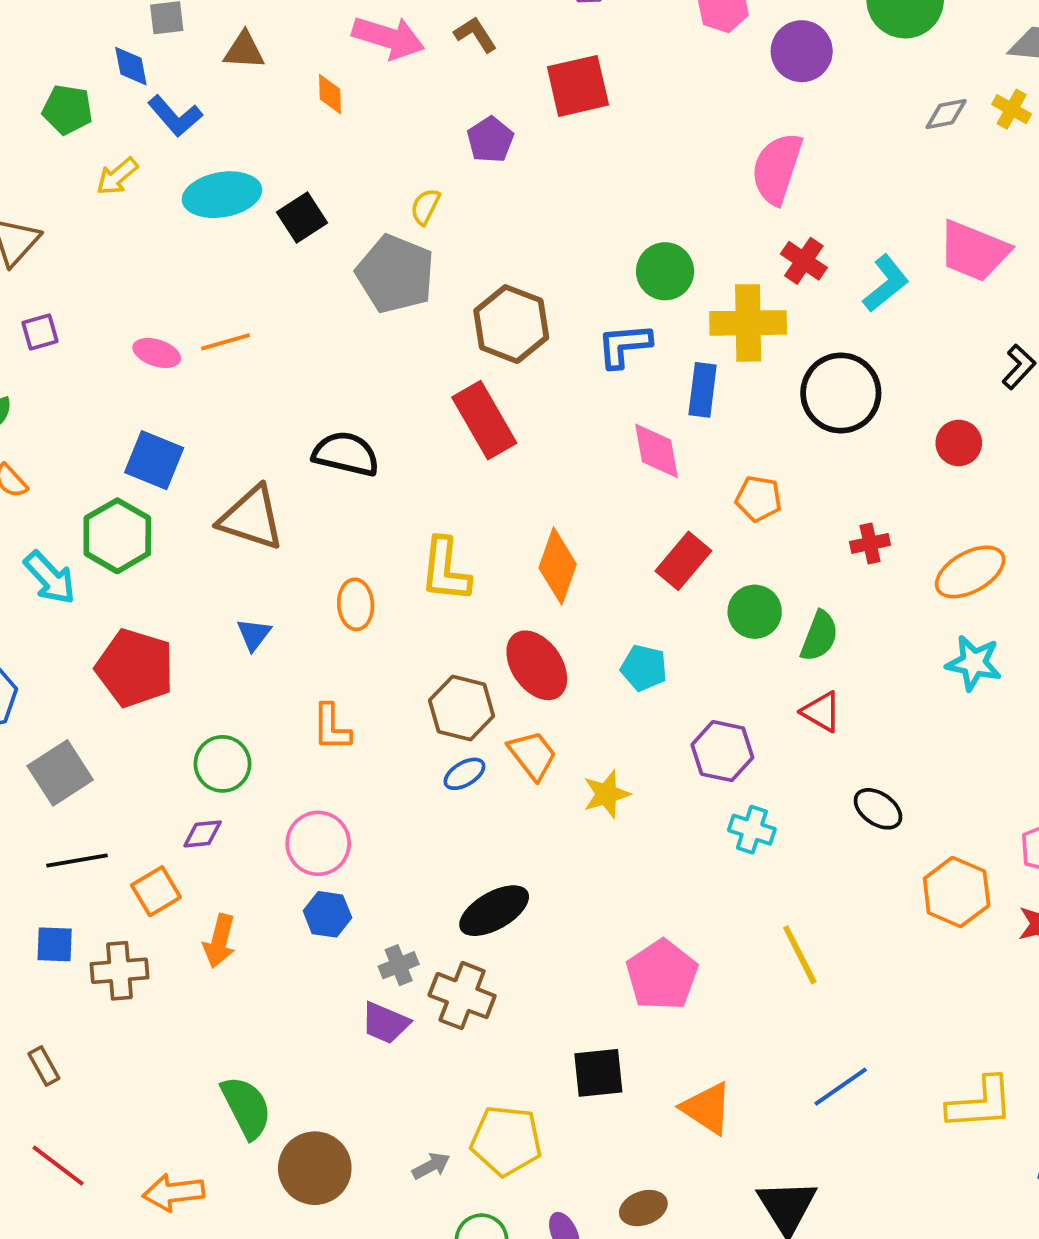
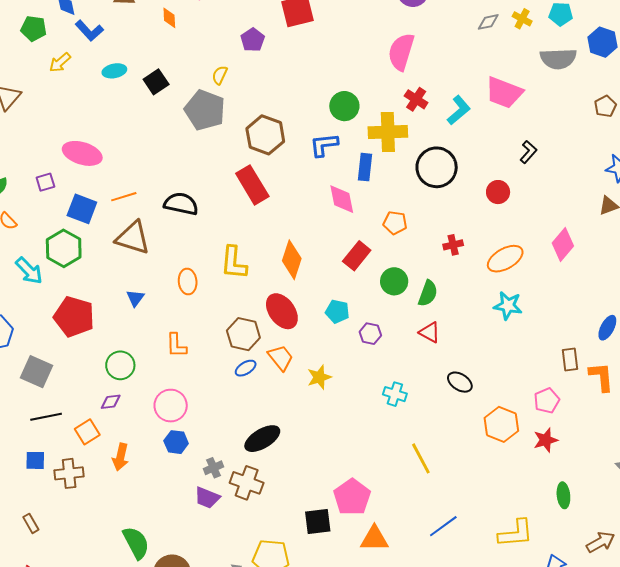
cyan ellipse: (222, 195) -> (114, 71), size x0.6
purple square: (40, 332) -> (45, 182), moved
orange line: (226, 342) -> (124, 197), moved
pink ellipse: (157, 353) -> (82, 153), size x1.6
purple hexagon: (722, 751) -> (370, 334), moved, size x0.7
gray square: (60, 773) -> (36, 372), turned -32
pink pentagon: (662, 975) -> (352, 497), moved
orange triangle: (707, 1108) -> (374, 539), turned -32

